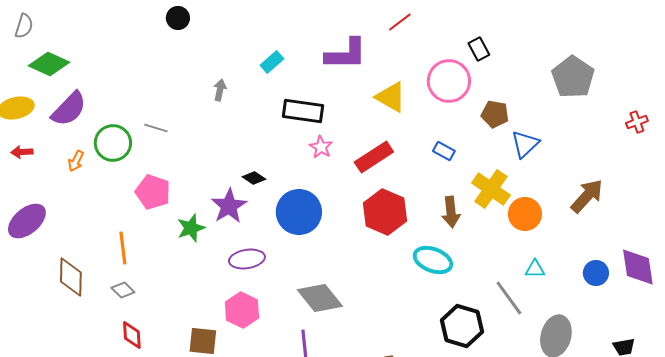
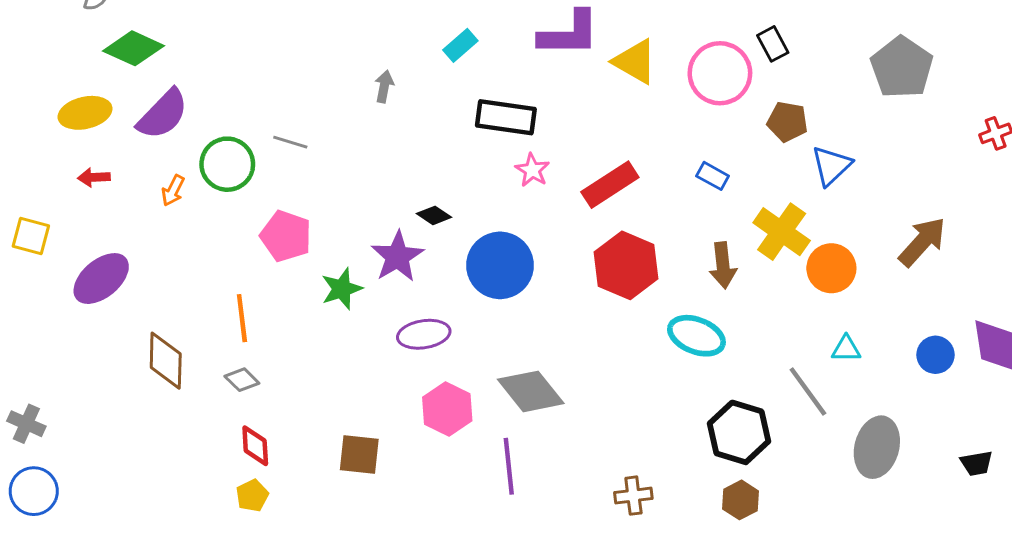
black rectangle: (479, 49) -> (773, 44), moved
yellow triangle: (391, 97) -> (635, 62), moved
pink hexagon: (242, 310) -> (447, 409), moved

